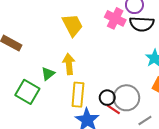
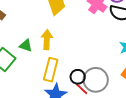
green triangle: (48, 74) -> (26, 46), turned 48

